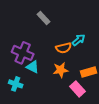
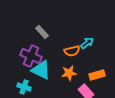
gray rectangle: (44, 18) -> (42, 32), moved
cyan triangle: (33, 67) -> (41, 70), size x1.5

